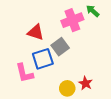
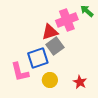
red triangle: (36, 32) -> (50, 32), moved, turned -36
yellow circle: (67, 88) -> (50, 80), moved

